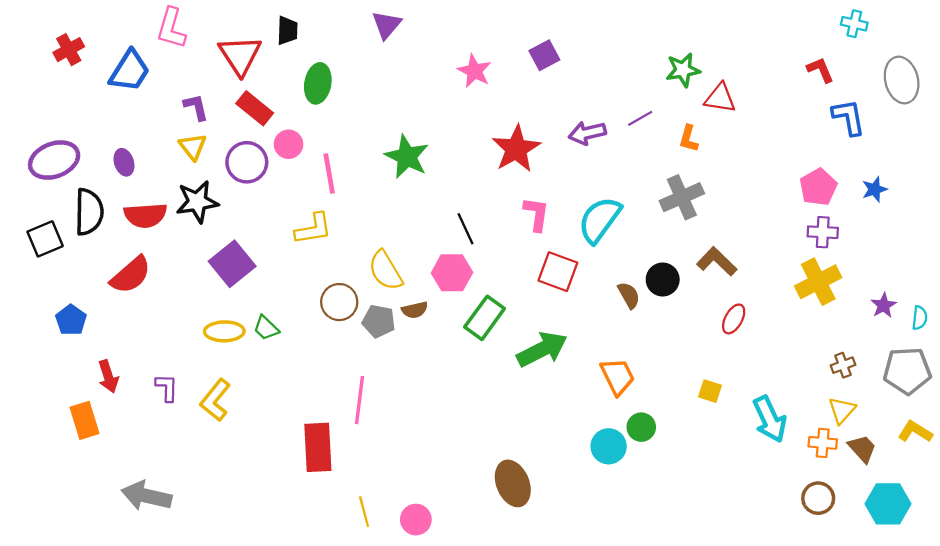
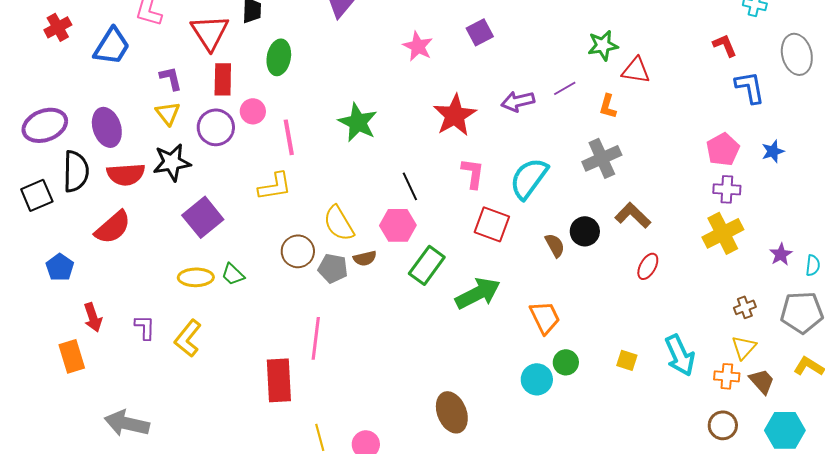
red rectangle: (255, 108) -> (223, 79), turned 52
purple ellipse: (124, 162) -> (107, 127), size x1.6
yellow square: (710, 391) -> (627, 360), moved

